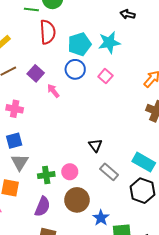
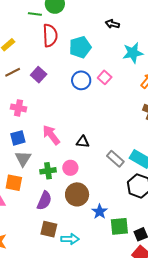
black arrow: (128, 14) -> (112, 24), moved
cyan star: (109, 43) -> (133, 53), moved
blue circle: (75, 69) -> (81, 80), moved
pink arrow: (53, 91) -> (51, 135), moved, size x1.5
black triangle: (95, 145) -> (83, 142), moved, turned -48
gray rectangle: (109, 172) -> (115, 159), moved

